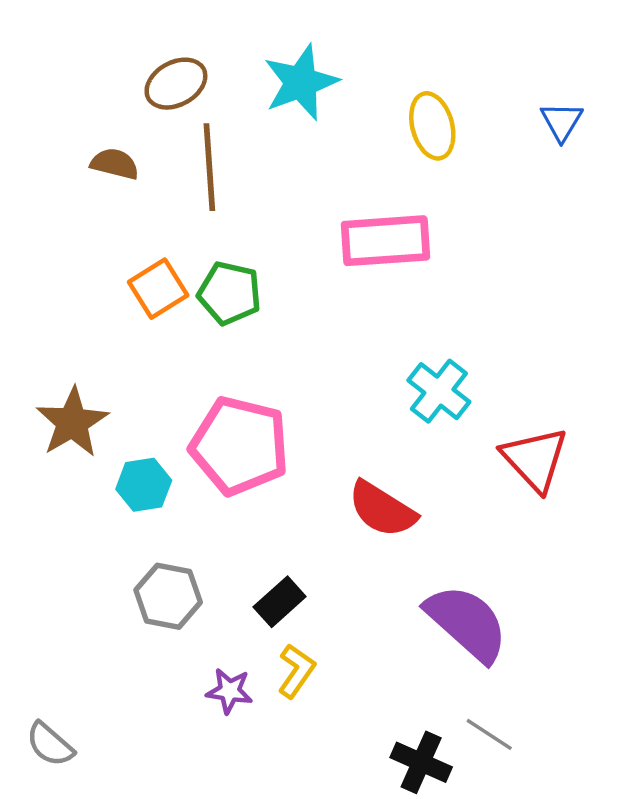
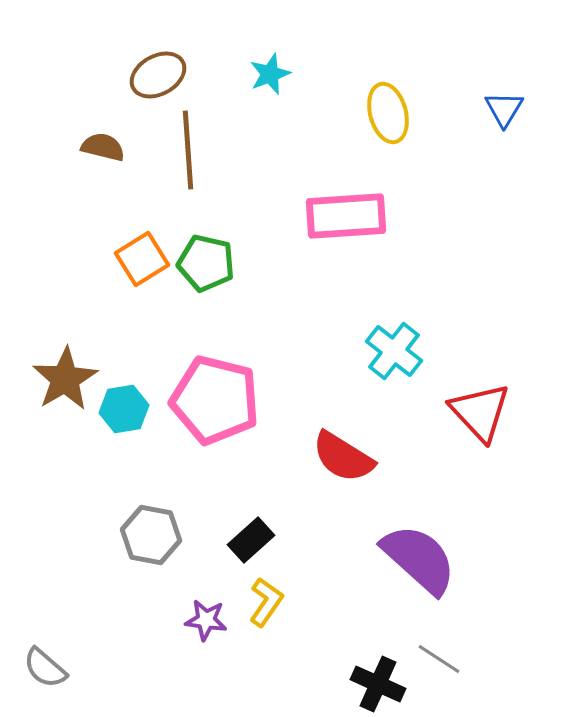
cyan star: (301, 82) -> (270, 74), size x0.6
cyan hexagon: (144, 485) -> (124, 409), moved

